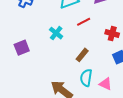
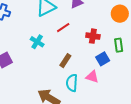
pink triangle: (105, 84) -> (92, 77), moved

